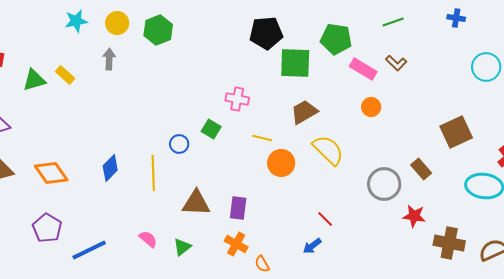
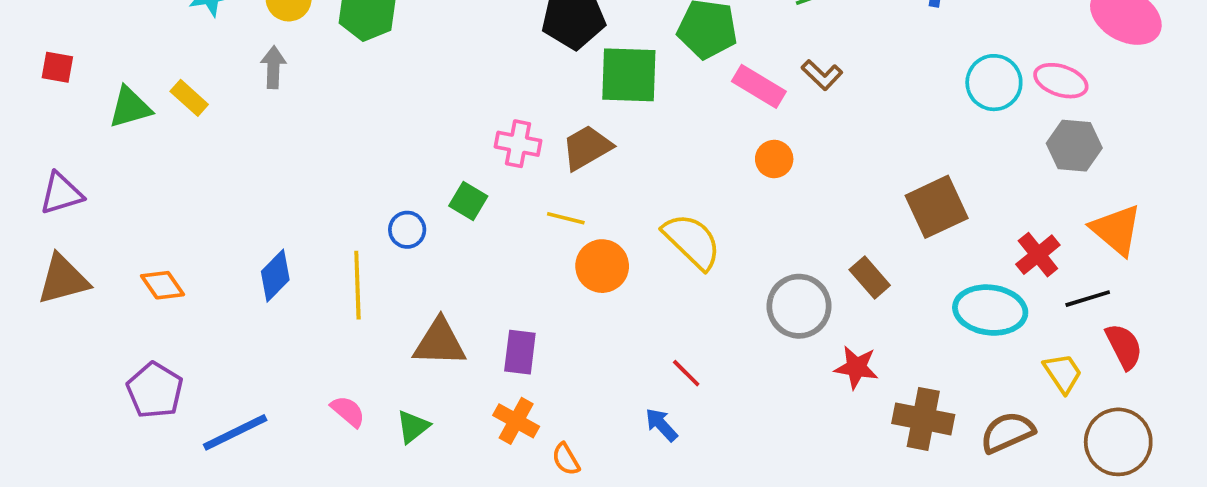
brown trapezoid: (304, 112) -> (587, 148), moved
orange diamond: (51, 173) -> (162, 285), size x0.7
blue arrow: (312, 246) -> (661, 425), turned 84

